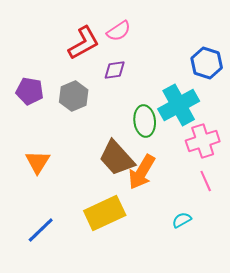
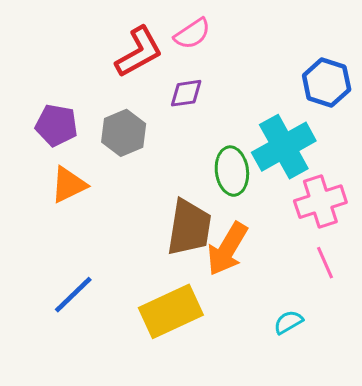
brown trapezoid: (117, 158) -> (189, 227), turned -129
orange triangle: (38, 162) -> (69, 185), moved, turned 32
blue line: (41, 230) -> (73, 295), moved

